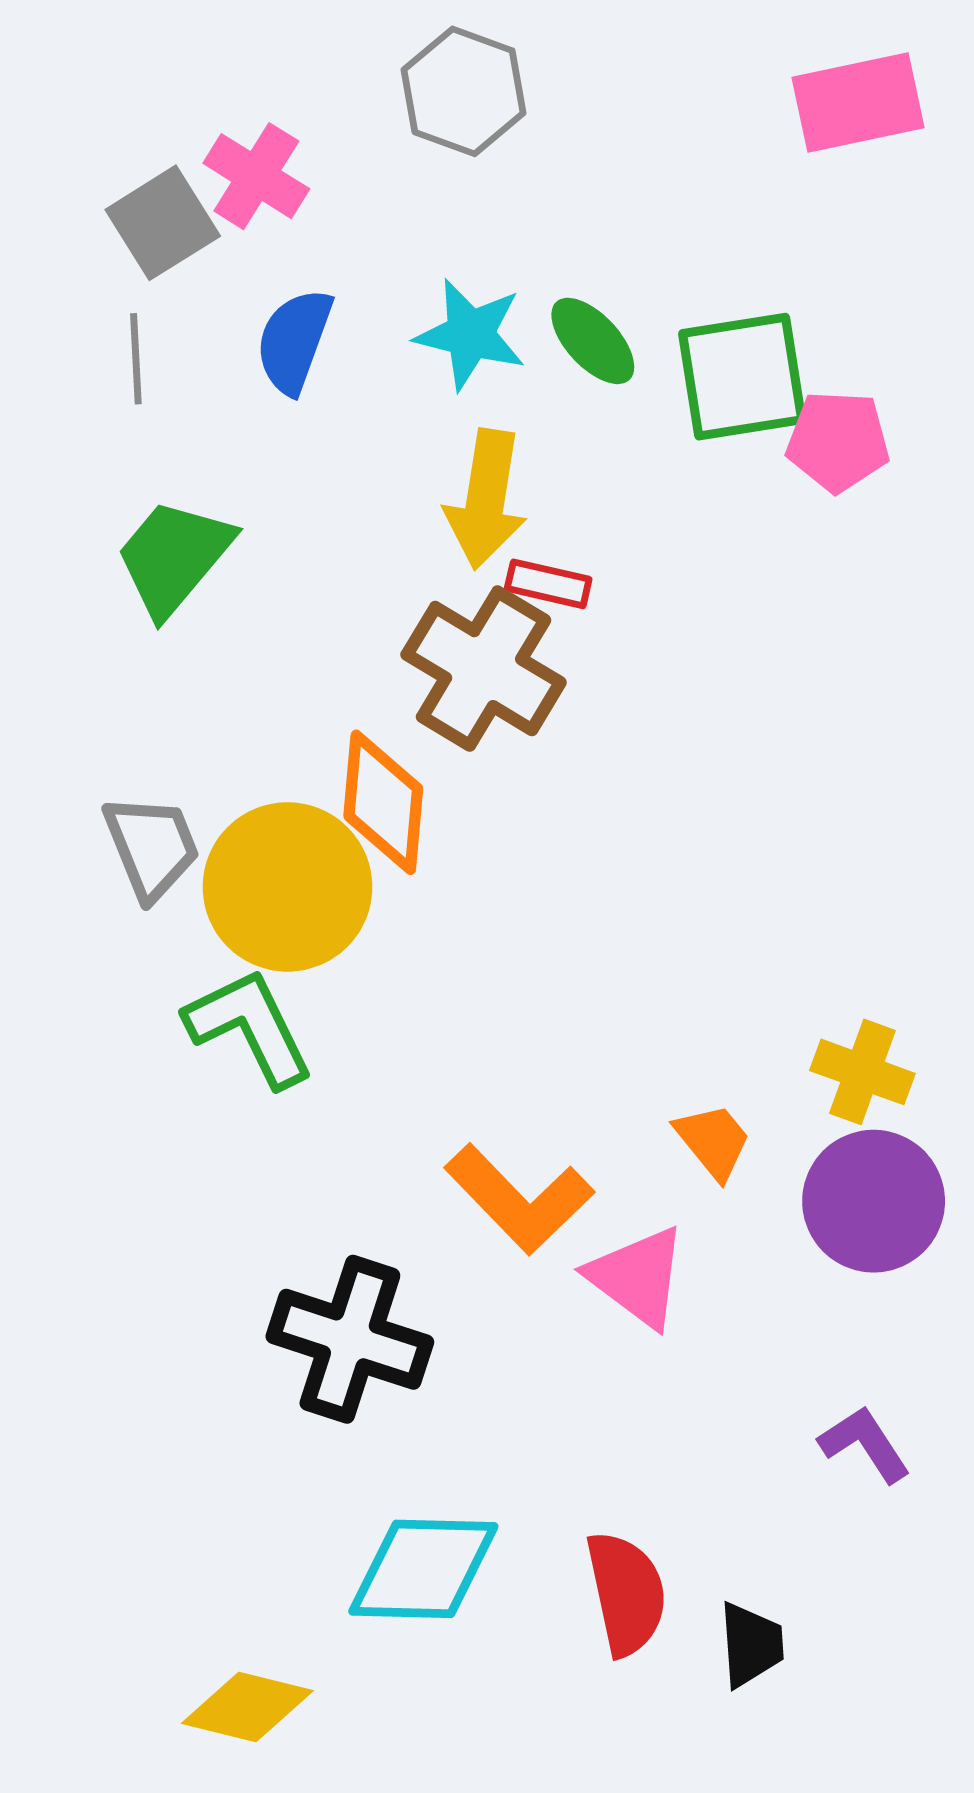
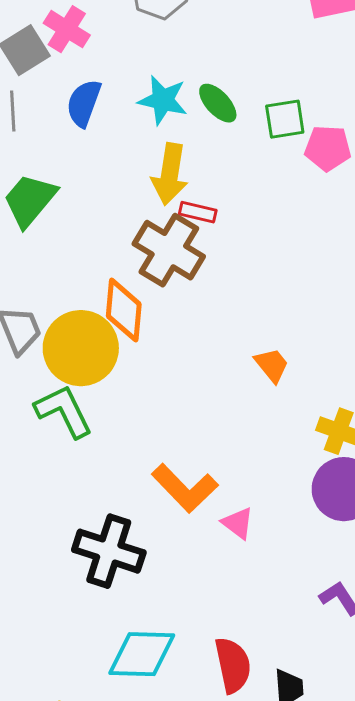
green square: (742, 377) -> (285, 119), size x0.7
orange trapezoid: (713, 1141) -> (272, 365), moved
pink triangle: (637, 1277) -> (238, 523), size x0.7

